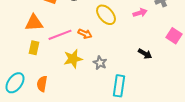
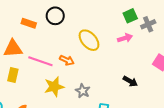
pink line: (60, 35) -> (40, 61), turned 40

